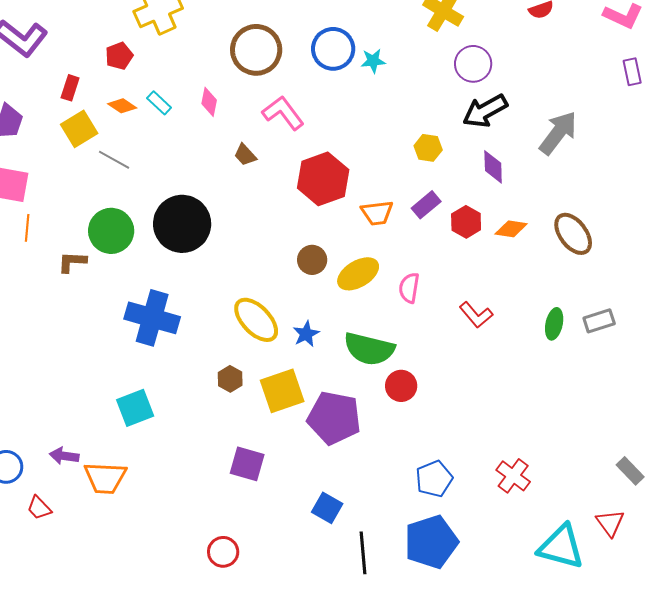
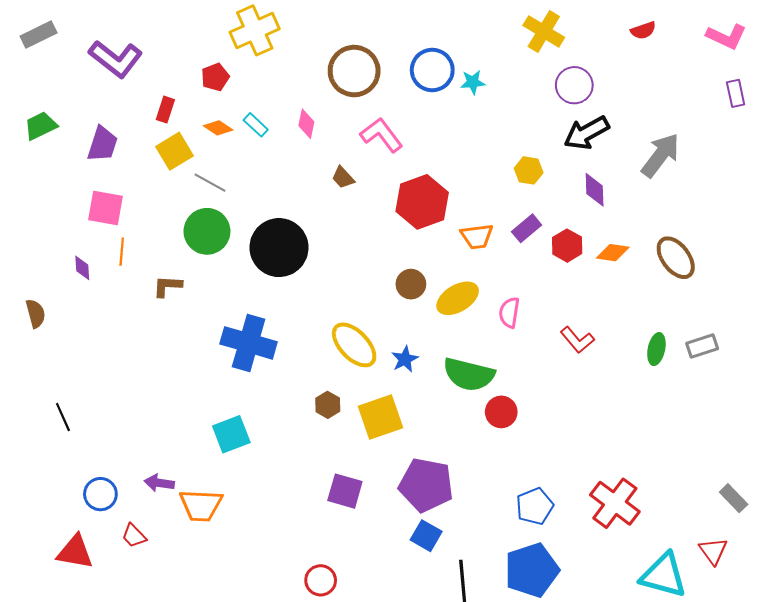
green circle: (111, 231) -> (207, 231), moved
purple pentagon: (334, 418) -> (426, 485), moved
red cross: (513, 476) -> (615, 503), size x1.4

